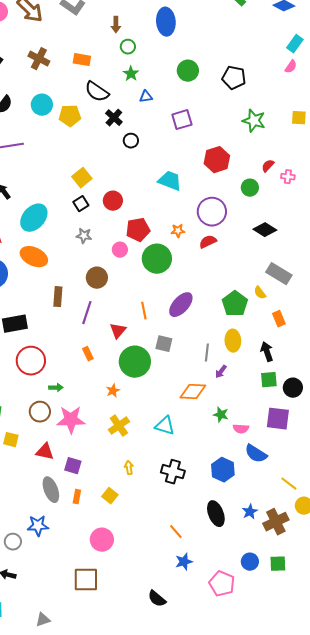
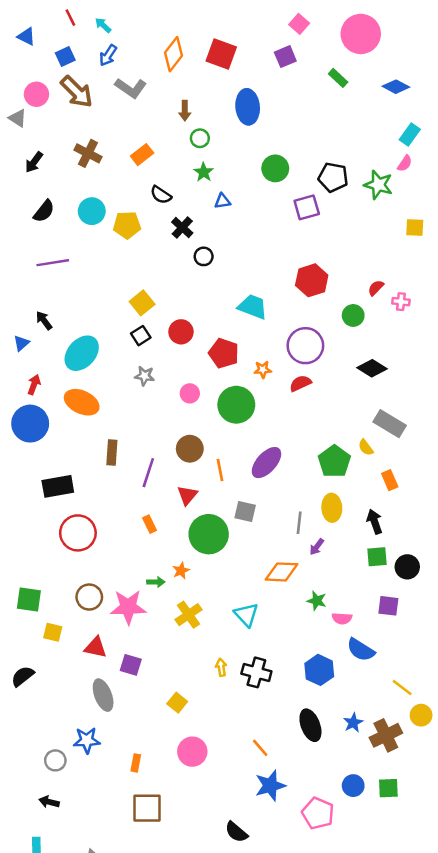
orange rectangle: (82, 60) -> (142, 155), turned -48
black semicircle: (97, 92) -> (161, 195), size x0.7
purple square: (182, 120) -> (307, 207), moved
green star: (254, 121) -> (378, 185), moved
red pentagon: (138, 230) -> (224, 353), moved, turned 30
brown circle: (97, 278) -> (190, 449), moved
green arrow: (56, 388) -> (156, 582), moved
purple square: (278, 419) -> (388, 606), size x0.7
cyan triangle: (165, 426) -> (246, 615), turned 30
yellow arrow: (129, 468) -> (221, 667), moved
orange rectangle: (77, 497) -> (136, 763), moved
pink circle: (102, 540) -> (192, 752), moved
blue star: (184, 562) -> (270, 786), size x1.4

